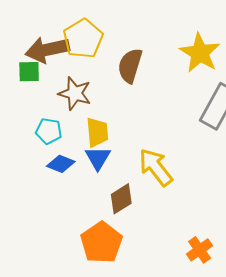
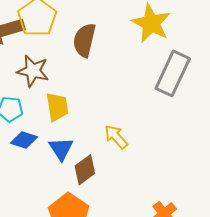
blue triangle: (98, 158) -> (61, 149), moved
yellow arrow: (156, 167) -> (116, 137), size x0.7

